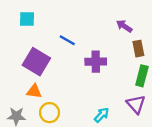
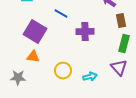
yellow circle: (49, 113) -> (63, 71), moved
cyan arrow: (102, 115) -> (90, 77), turned 32

